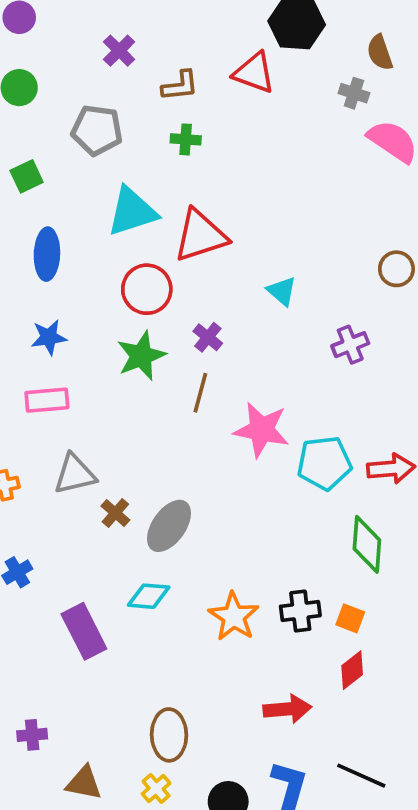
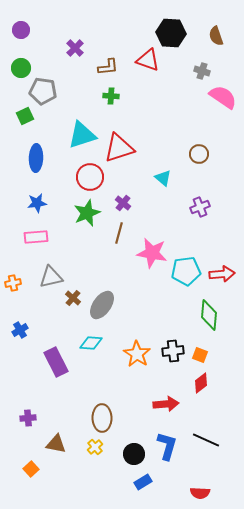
brown semicircle: (380, 52) -> (216, 36), moved
gray pentagon: (97, 130) -> (43, 91), moved
brown circle: (396, 269) -> (199, 154), moved

